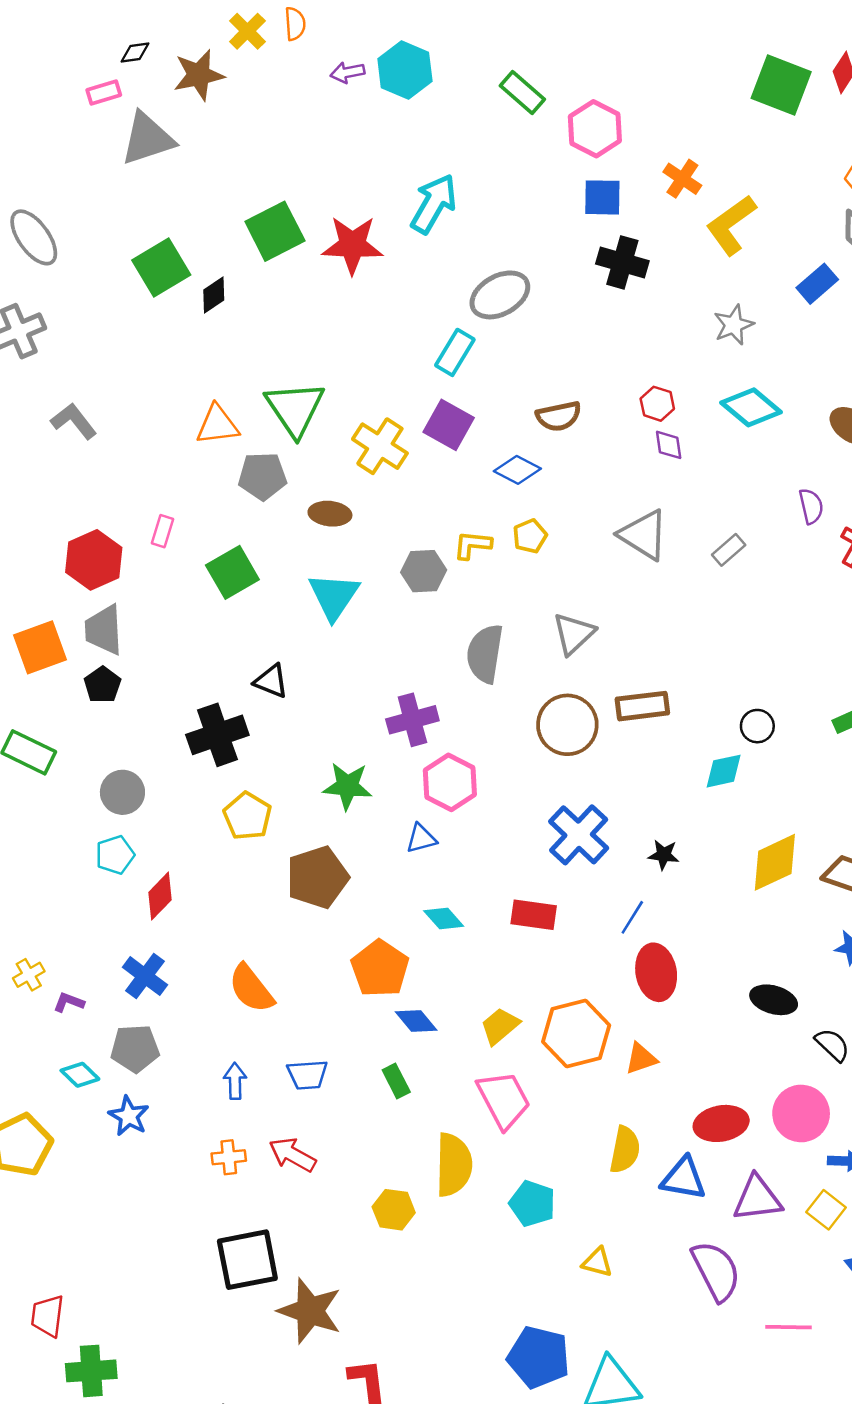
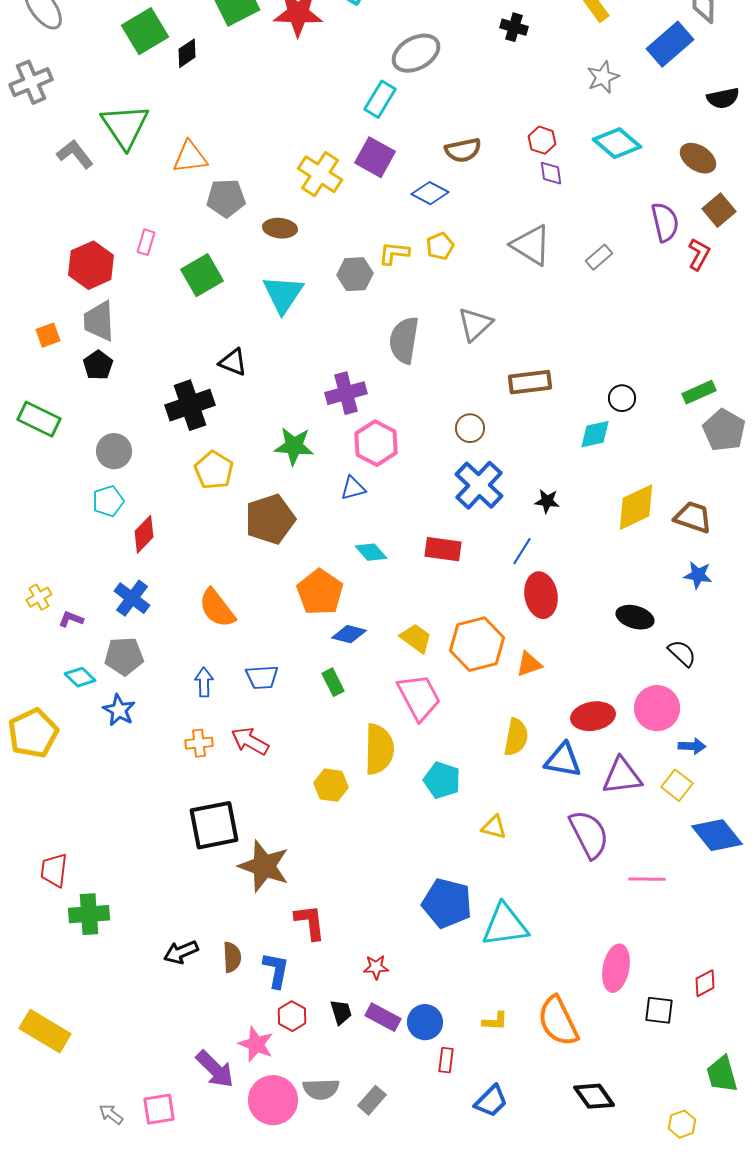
black cross: (622, 262) -> (514, 27), size x0.7
blue rectangle: (817, 284) -> (670, 44), size x1.4
green triangle: (295, 409) -> (125, 126), moved
purple semicircle: (811, 506) -> (665, 222), size x1.4
orange square: (40, 647) -> (48, 335), size x0.6
brown circle: (567, 725) -> (470, 428), moved, size x0.6
blue diamond: (416, 1021) -> (349, 634), turned -36
yellow trapezoid: (500, 1026) -> (416, 638), turned 76

